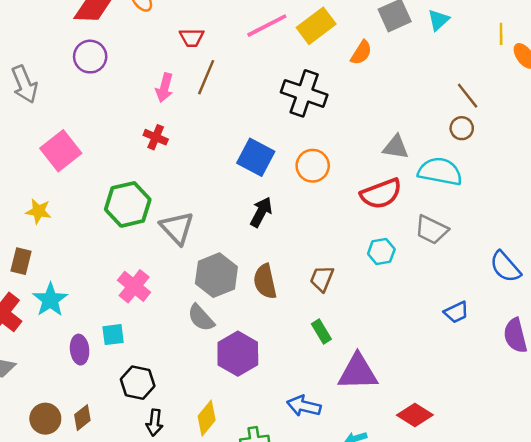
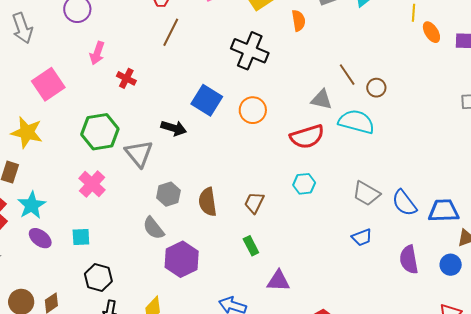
orange semicircle: (361, 53) -> (299, 21), turned -45
pink arrow: (164, 88) -> (97, 53), moved
brown line: (468, 96) -> (347, 75), moved
yellow star: (38, 211) -> (27, 132), size x1.5
black arrow: (261, 212) -> (174, 128), moved, turned 75
gray trapezoid: (432, 230) -> (366, 193), moved
gray hexagon: (216, 275) -> (168, 194), size x0.7
pink cross: (134, 286) -> (92, 184), moved
purple ellipse: (80, 350) -> (40, 238), moved, turned -50
purple triangle: (358, 372) -> (278, 281), size x0.7

